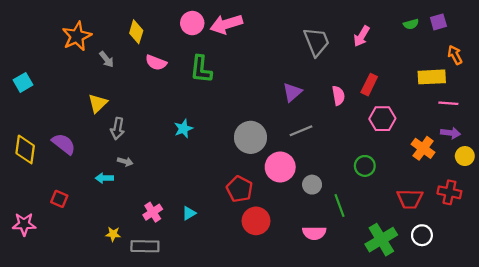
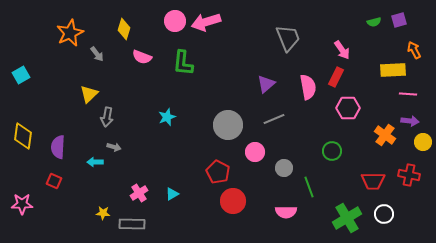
pink arrow: (362, 36) -> (342, 50), moved, turned -66
pink semicircle: (338, 96) -> (308, 87), size x1.4
purple semicircle: (64, 144) -> (58, 147), moved, turned -125
pink circle: (280, 167) -> (255, 152), size x0.7

